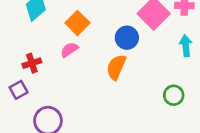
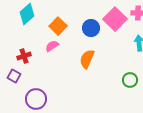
blue circle: (127, 38) -> (91, 28), moved
purple square: (19, 90) -> (14, 76), turned -32

